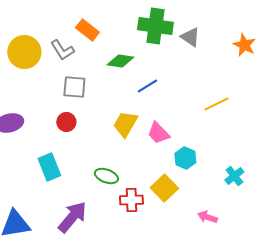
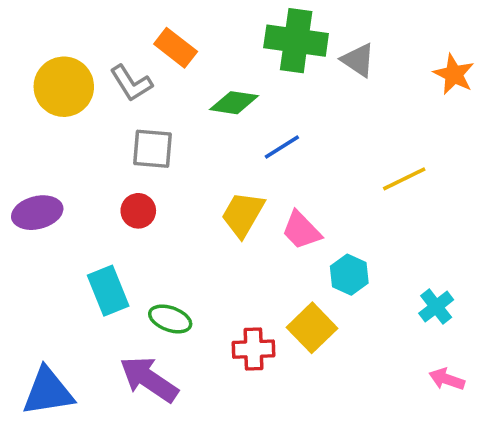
green ellipse: (106, 176) -> (170, 319), moved
purple arrow: (72, 217) -> (149, 379), turned -96
pink arrow: (207, 217) -> (447, 379), moved

